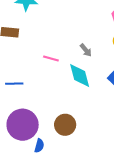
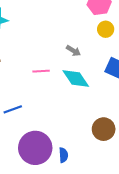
brown circle: (65, 125) -> (104, 129), moved
blue semicircle: (39, 146) -> (63, 155), moved

